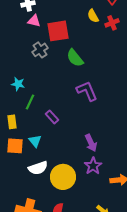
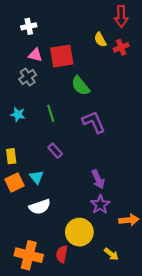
pink triangle: (34, 21) -> (35, 55), moved
gray cross: (40, 50) -> (28, 77), moved
green line: (30, 102) -> (51, 113), moved, turned -42
orange square: (15, 146) -> (14, 183), turned -30
yellow circle: (63, 177) -> (79, 232), moved

